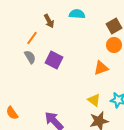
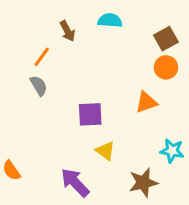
purple square: (54, 60) -> (90, 114), moved, turned -30
yellow triangle: (94, 100) -> (105, 151), moved

